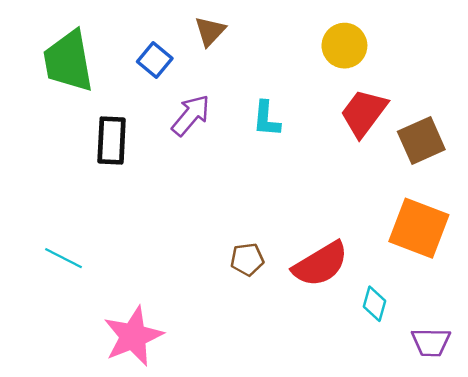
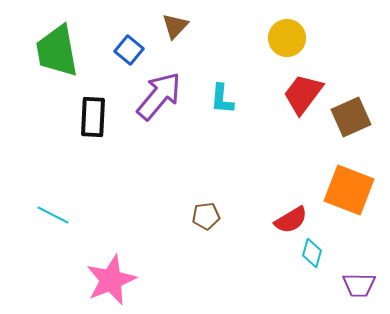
purple arrow: (191, 115) -> (159, 96), size x1.4
red semicircle: (320, 264) -> (291, 220), moved, size x0.7

